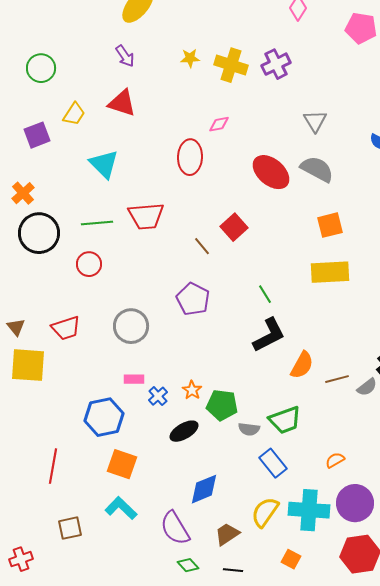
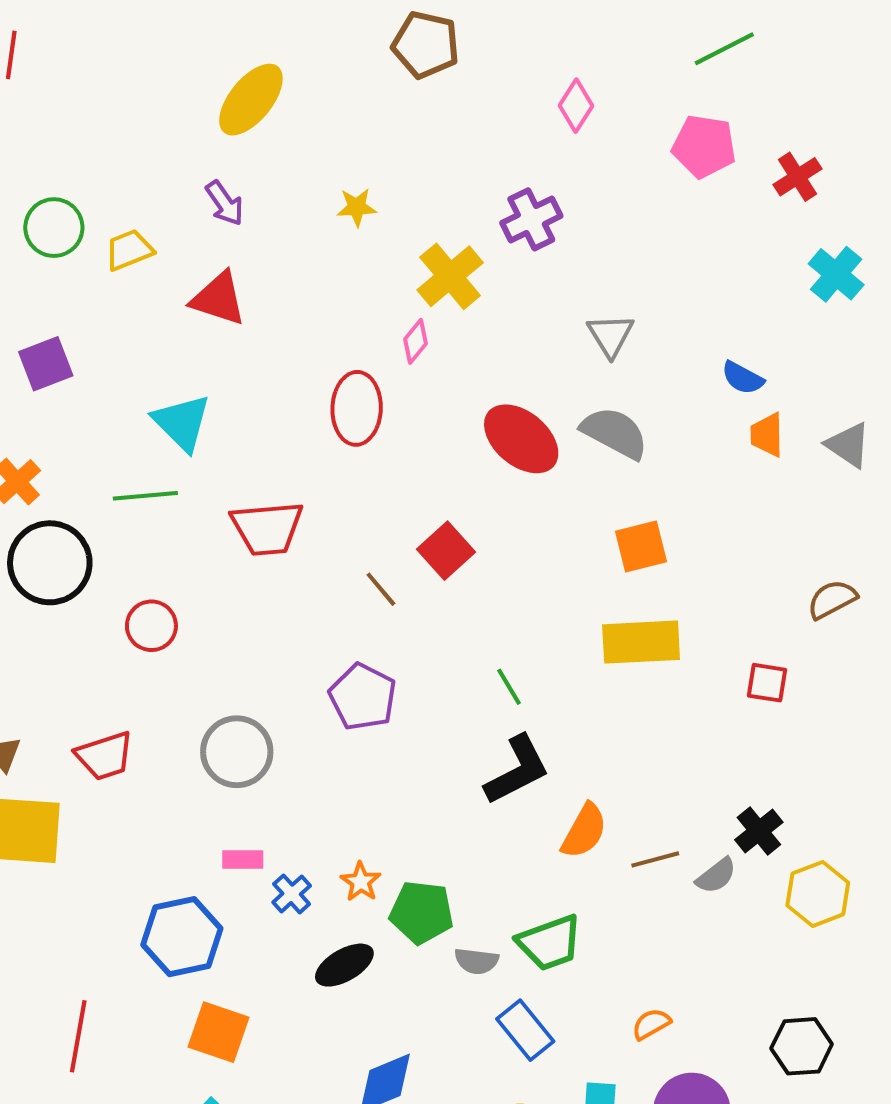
yellow cross: (231, 65) -> (450, 276), moved, turned 32
yellow trapezoid: (74, 114) -> (129, 250), moved, turned -145
pink diamond: (219, 124) -> (416, 341), turned -40
green line: (97, 223) -> (145, 496), moved

